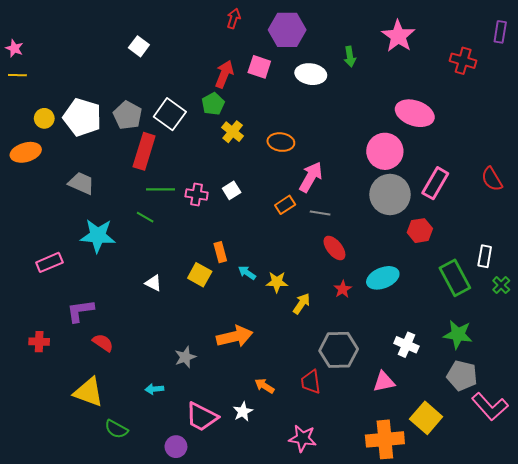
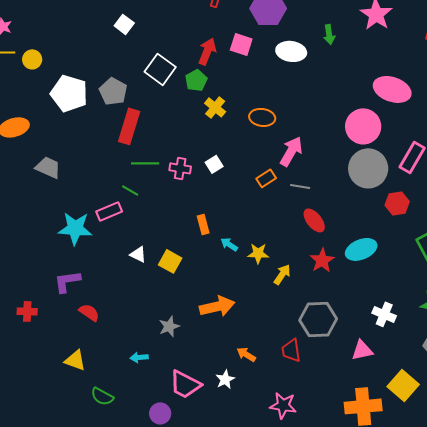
white square: (170, 114) -> (160, 69), moved
yellow circle: (44, 118) -> (32, 59), moved
gray trapezoid: (81, 183) -> (48, 167), moved
cyan star: (98, 236) -> (75, 228), moved
pink rectangle: (49, 262) -> (109, 211), moved
yellow square: (200, 275) -> (170, 261), moved
red star: (343, 289) -> (322, 260), size x1.4
yellow triangle: (88, 392) -> (75, 360), size x0.7

